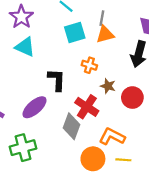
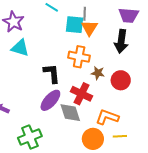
cyan square: (75, 32) -> (74, 25), moved, turned 30
orange triangle: (105, 35) -> (89, 28), turned -36
orange cross: (89, 65) -> (79, 57), size x1.5
purple ellipse: (34, 107) -> (50, 100), moved
gray diamond: (72, 126) -> (70, 113), turned -30

